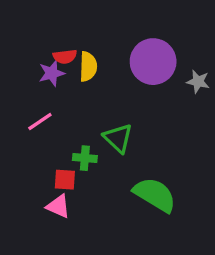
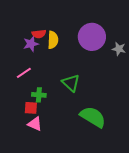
green cross: (85, 158) -> (39, 95), moved
red square: (65, 180) -> (31, 108), moved

